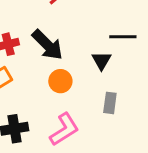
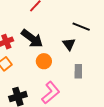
black line: (123, 37) -> (81, 27), turned 30

